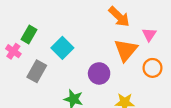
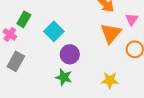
gray rectangle: (37, 71) -> (16, 61), moved
purple circle: (99, 73) -> (70, 54), moved

